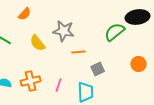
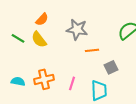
orange semicircle: (25, 14) -> (42, 19), moved
yellow semicircle: (38, 43) -> (39, 39), moved

